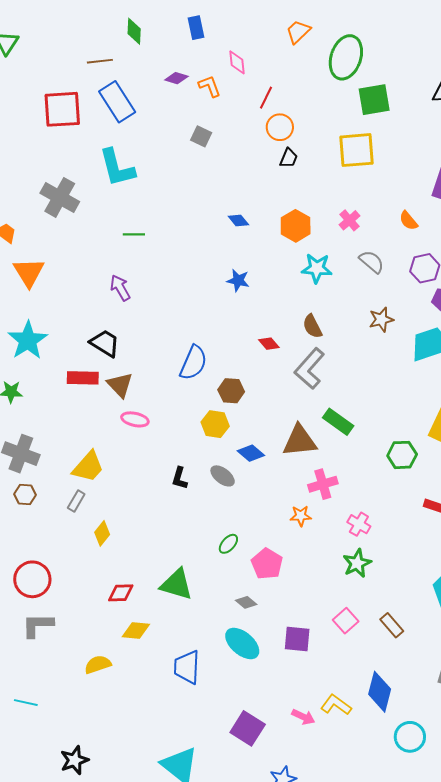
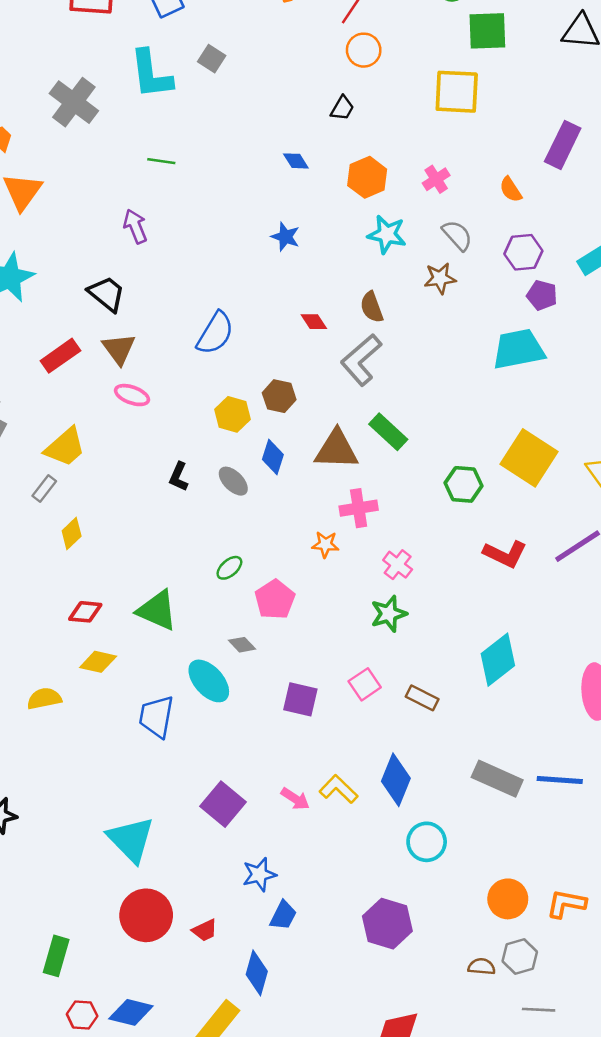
gray square: (201, 136) -> (212, 59), moved
black trapezoid: (289, 158) -> (342, 108), moved
brown star: (381, 319) -> (440, 278), moved
red rectangle: (83, 378) -> (60, 356), moved, turned -44
brown hexagon: (231, 391) -> (279, 396), moved
blue diamond: (251, 453) -> (273, 457), turned 60
brown rectangle: (392, 625) -> (422, 698), turned -30
cyan ellipse: (242, 643) -> (209, 681), moved

